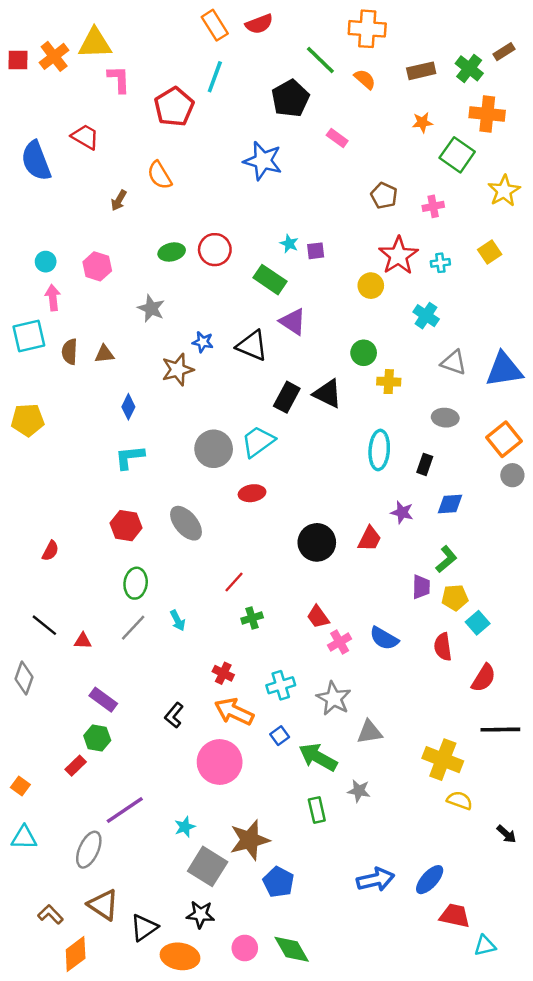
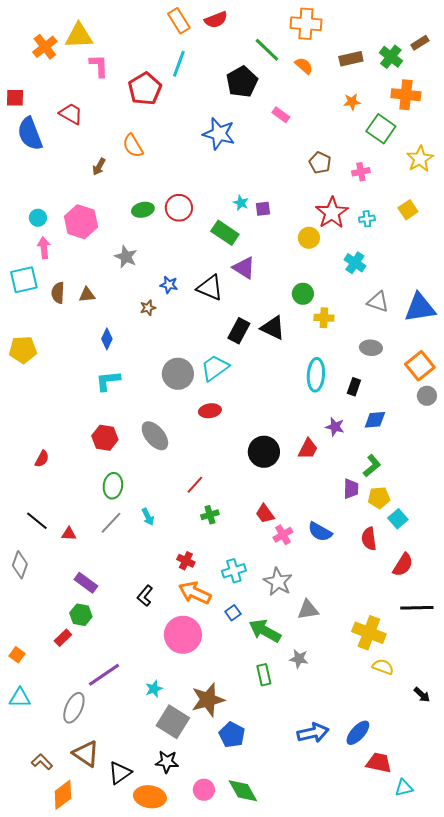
red square: (18, 60) -> (15, 98), moved
pink hexagon: (97, 266) -> (81, 222), size x1.4
brown star: (178, 370) -> (148, 308), size x0.6

